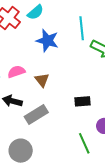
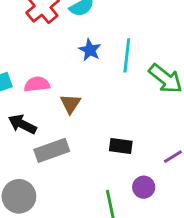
cyan line: (82, 28) -> (127, 55), moved
blue star: (47, 41) -> (90, 50), size x0.7

